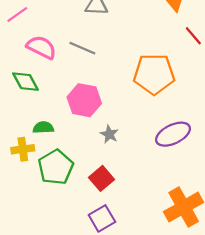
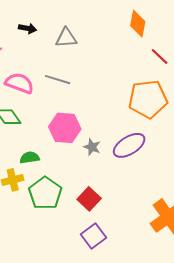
orange pentagon: (154, 74) -> (148, 99), moved
gray star: (109, 134) -> (92, 147), moved
purple ellipse: (173, 134) -> (129, 145), moved

